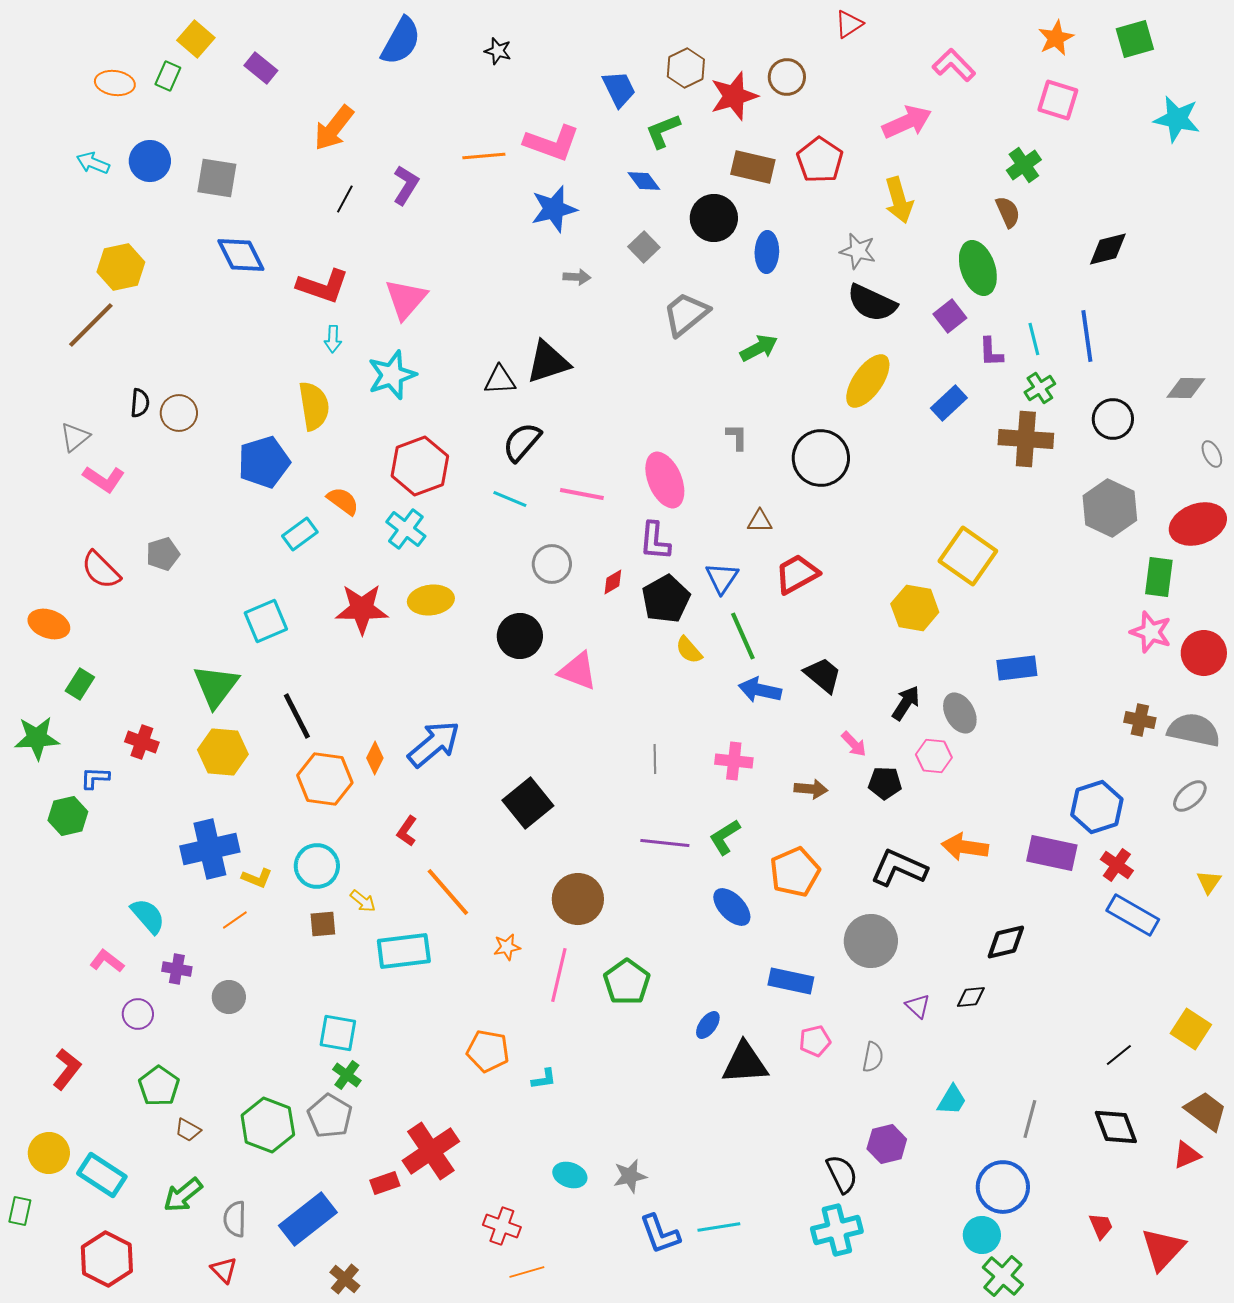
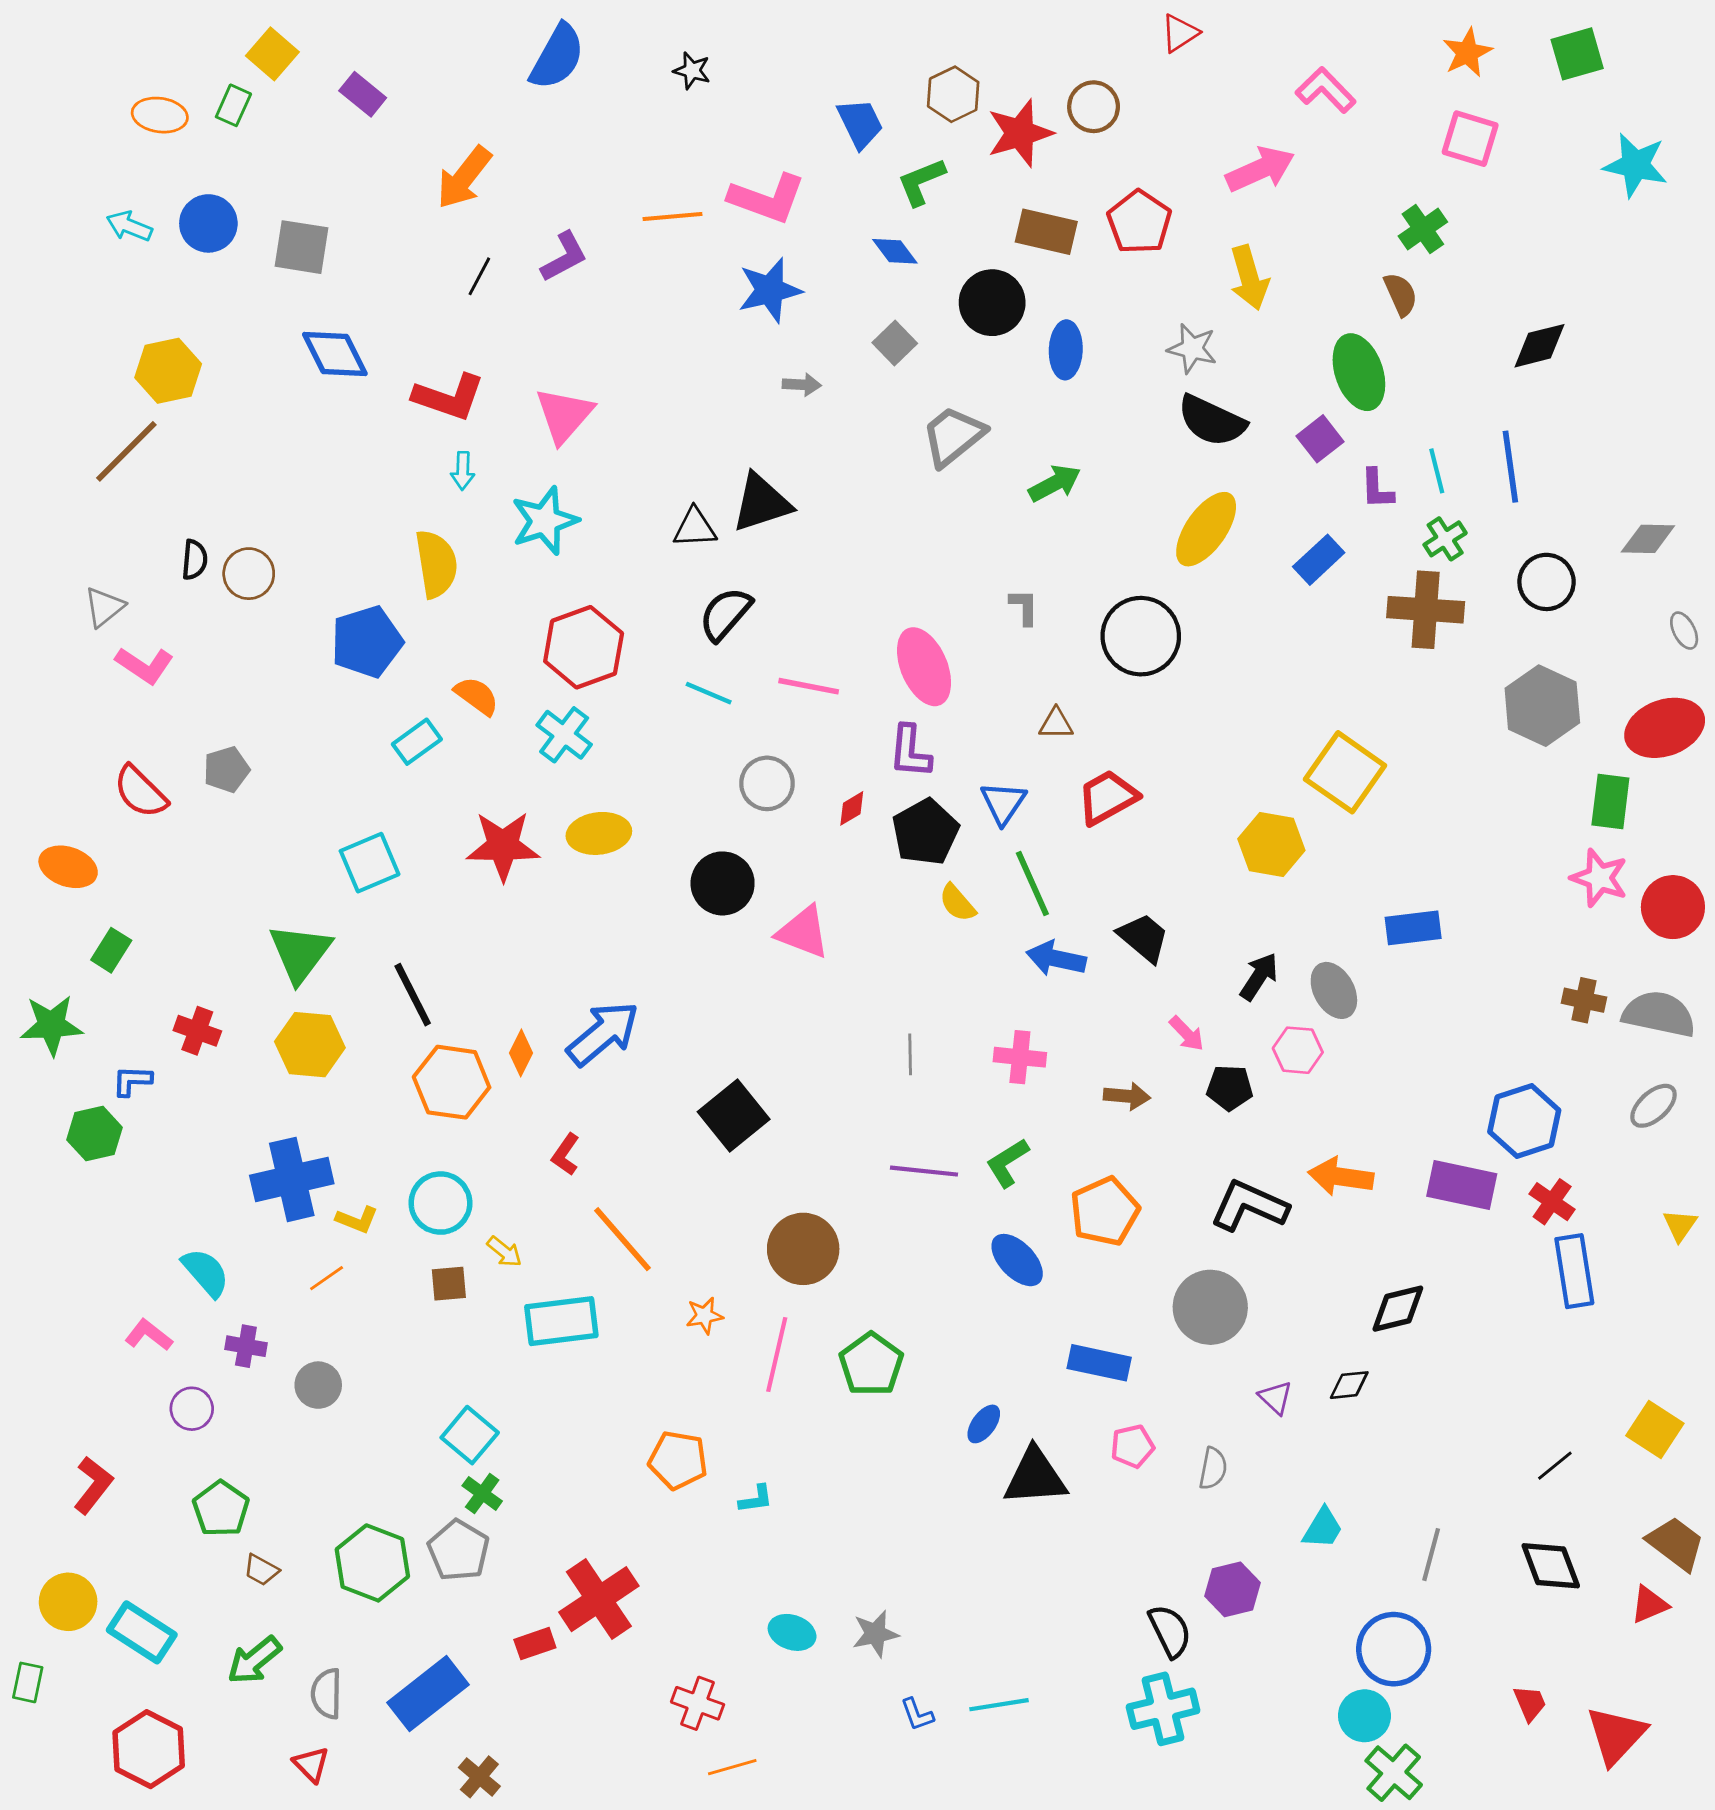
purple L-shape: (406, 185) -> (564, 257), turned 30
blue rectangle: (1133, 915) -> (1574, 1271), turned 51
cyan square: (338, 1033) -> (470, 1435), turned 30
blue L-shape: (660, 1234) -> (917, 1714), size x0.6

